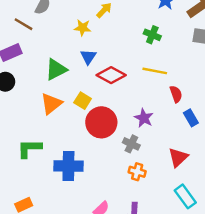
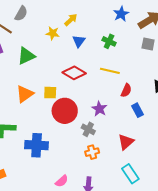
blue triangle: (88, 57) -> (79, 41), moved
green triangle: (56, 70) -> (26, 56), moved
red semicircle: (176, 94) -> (126, 90), turned 40
yellow square: (83, 101) -> (50, 93), turned -32
orange cross: (137, 172) -> (92, 152), turned -32

